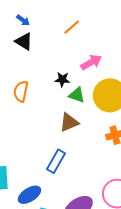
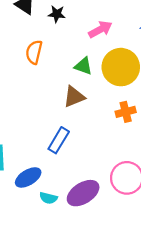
black star: (62, 79) -> (57, 14), moved
orange semicircle: (21, 91) -> (34, 52), moved

